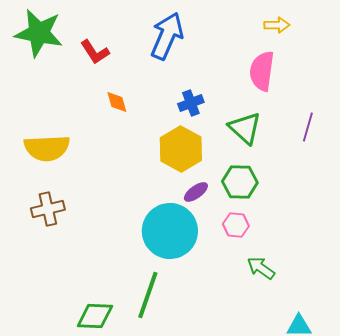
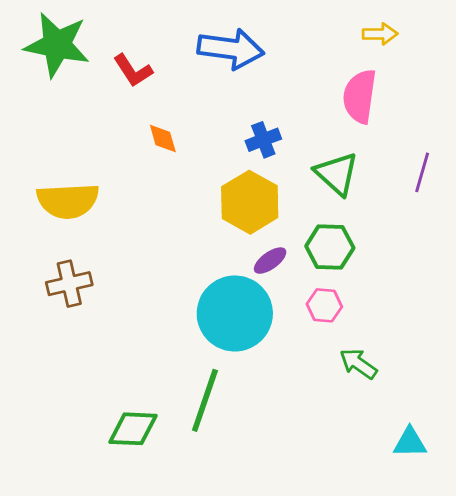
blue arrow: (167, 36) -> (231, 49), turned 75

